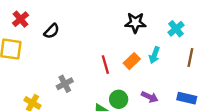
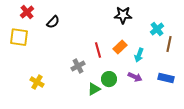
cyan cross: (176, 29) -> (157, 29), moved
cyan arrow: (154, 55) -> (139, 55), moved
gray cross: (65, 84) -> (78, 66), moved

